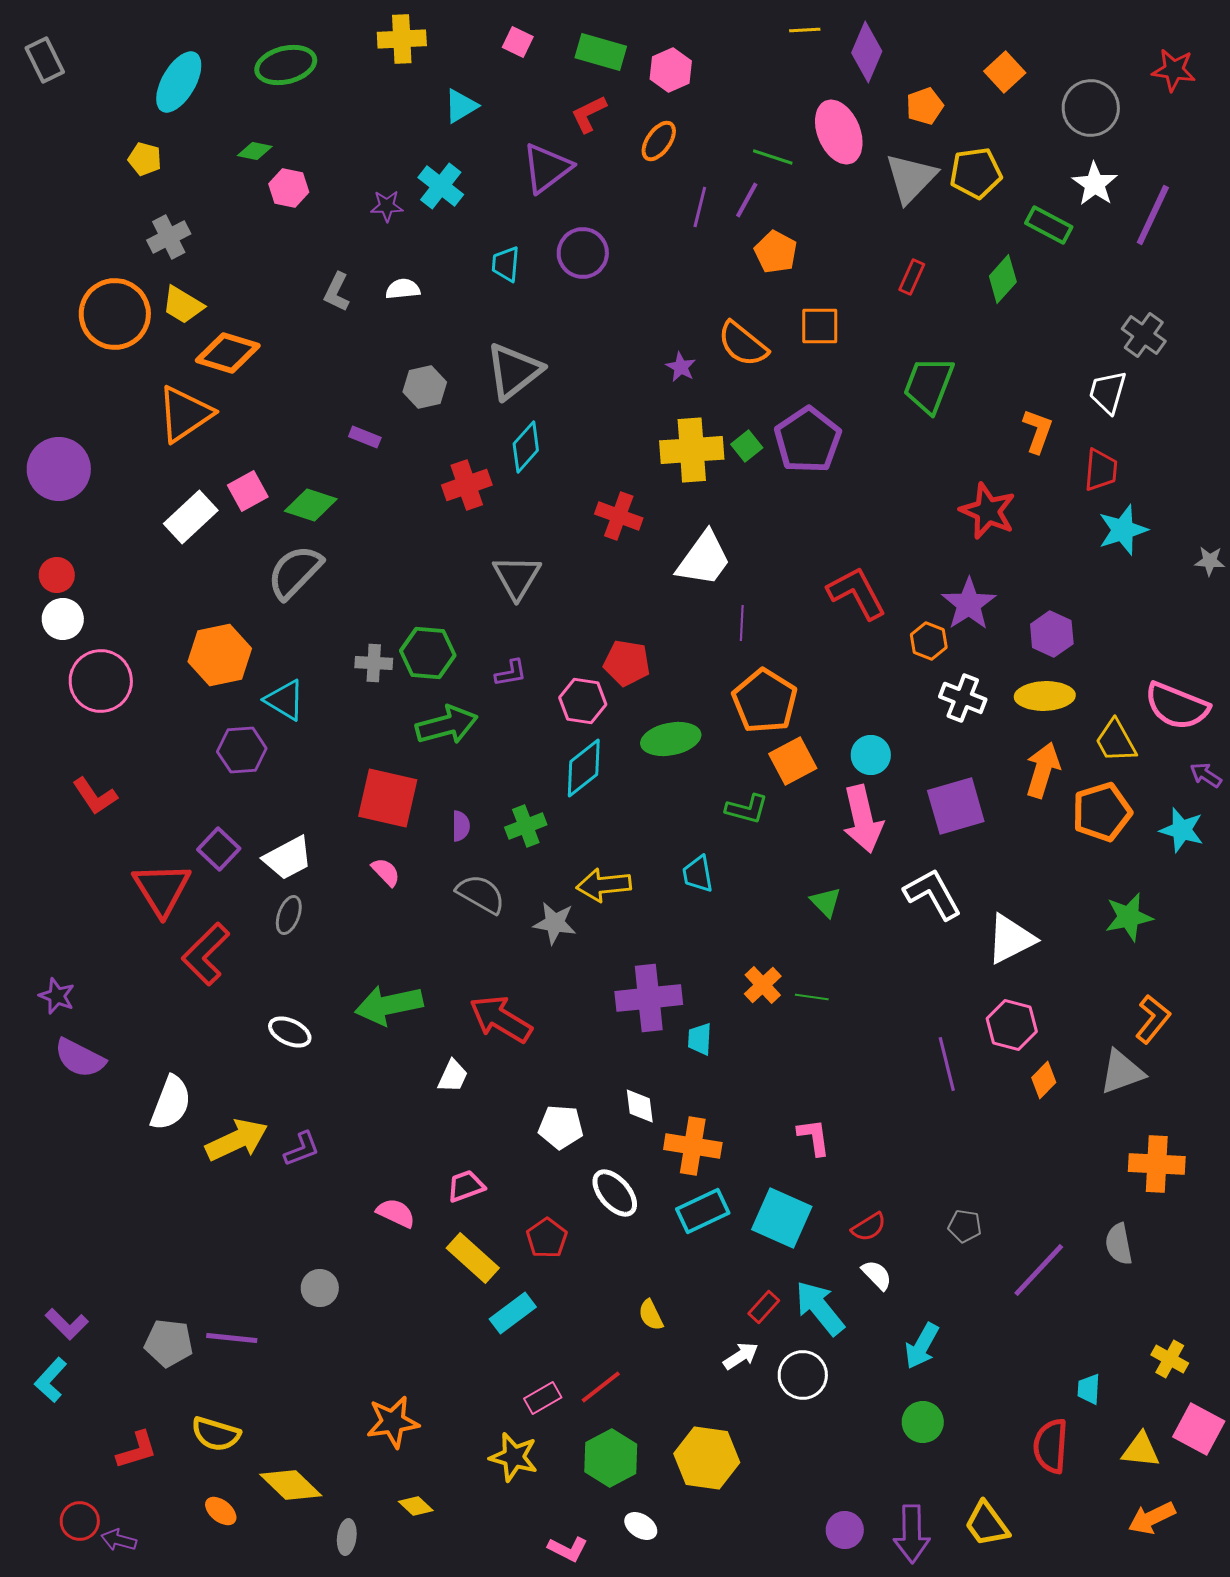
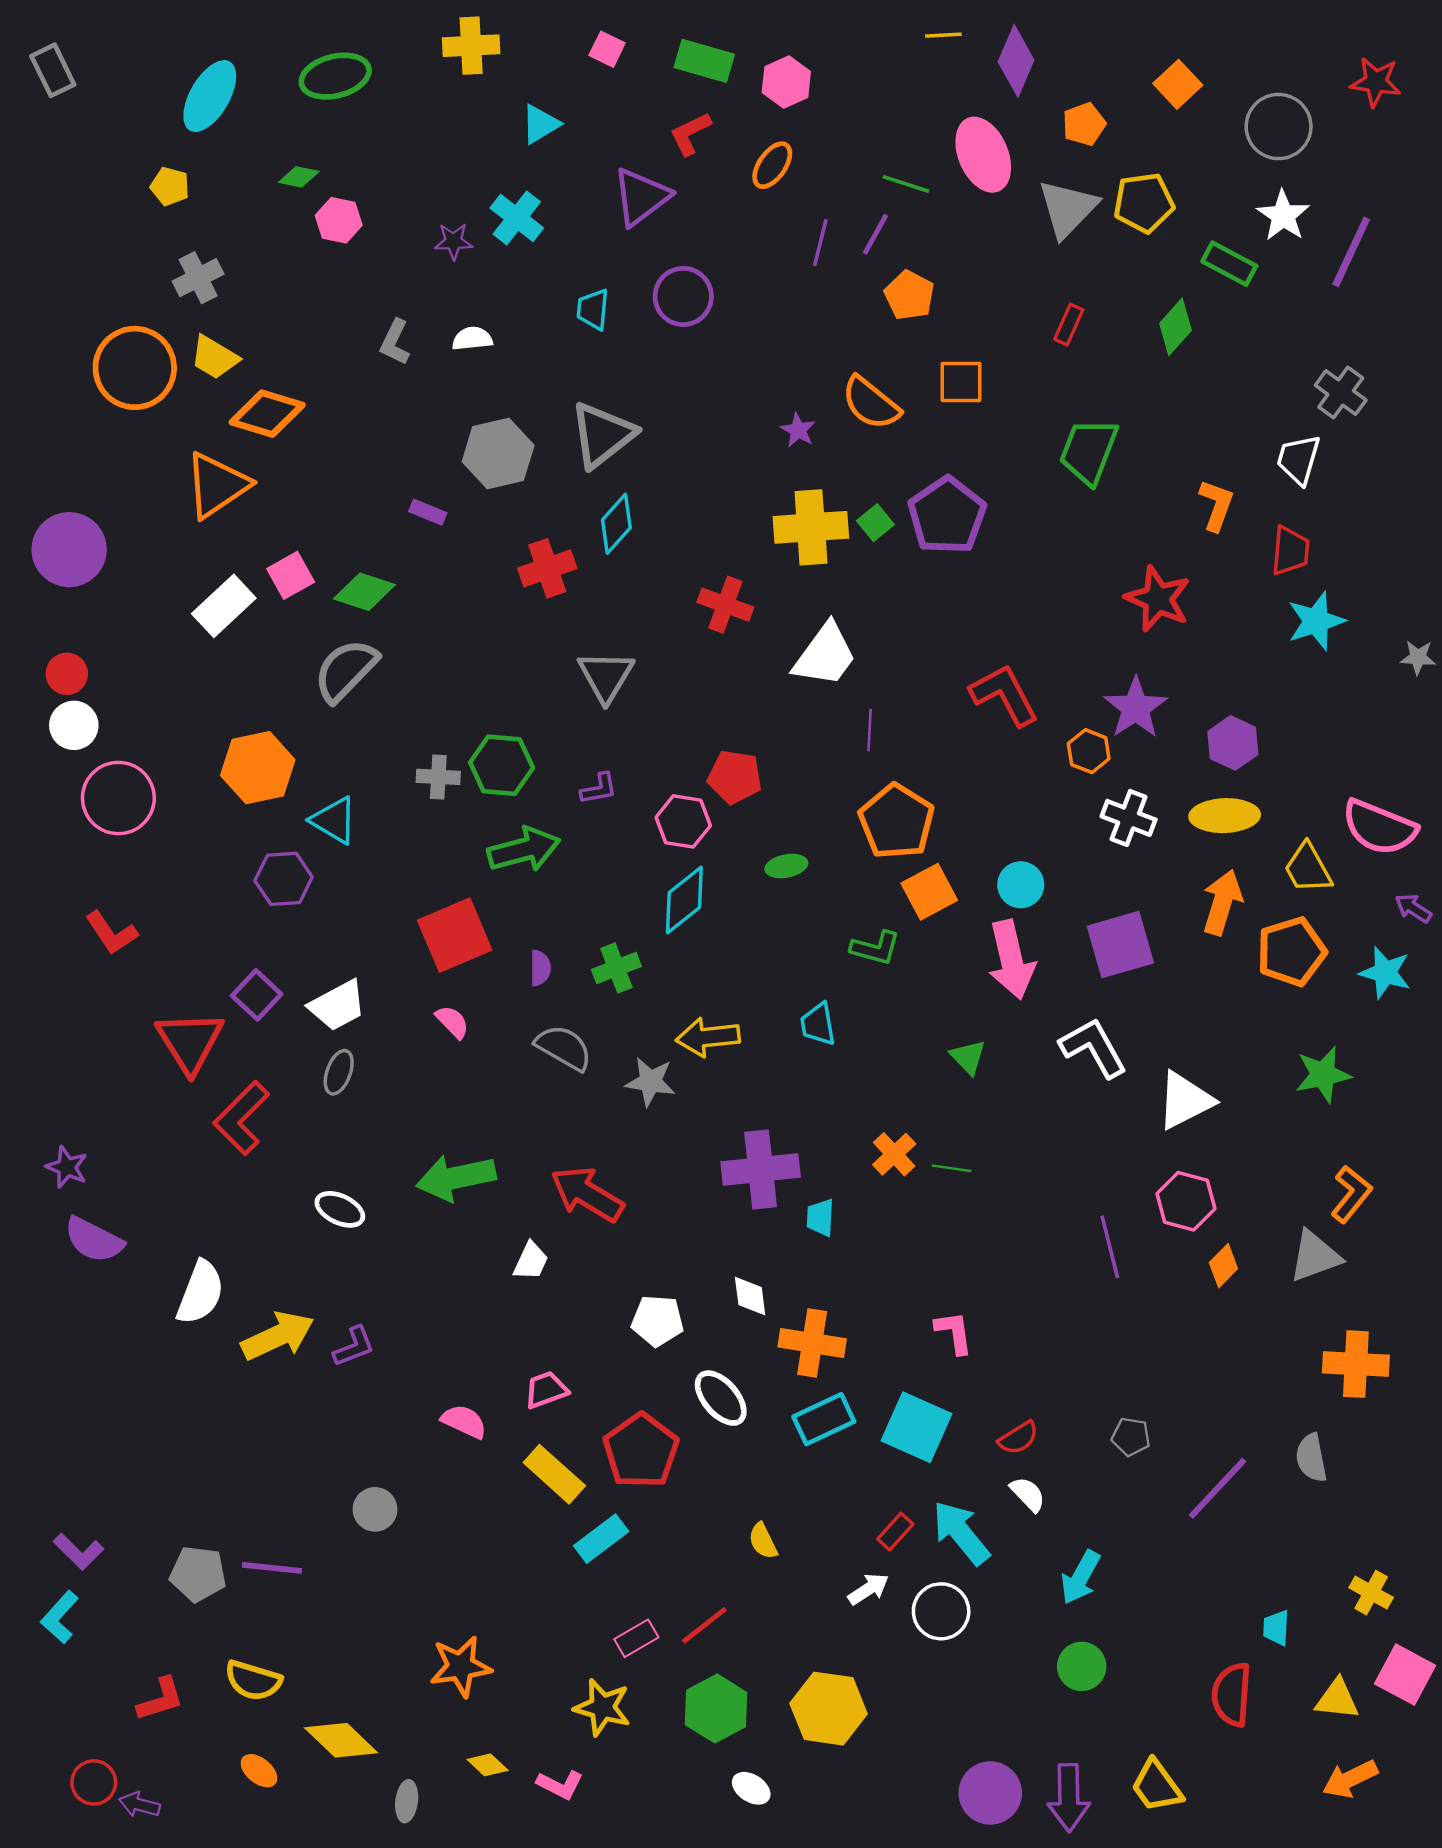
gray hexagon: (425, 387) -> (498, 453), size x1.4
green ellipse: (671, 739) -> (786, 866), size x0.6
red square: (388, 798) -> (455, 935), turned -36
red pentagon: (547, 1238) -> (641, 1451), size x1.6
purple circle: (845, 1530) -> (990, 1793), size x1.4
pink L-shape: (568, 1549) -> (560, 1785), moved

